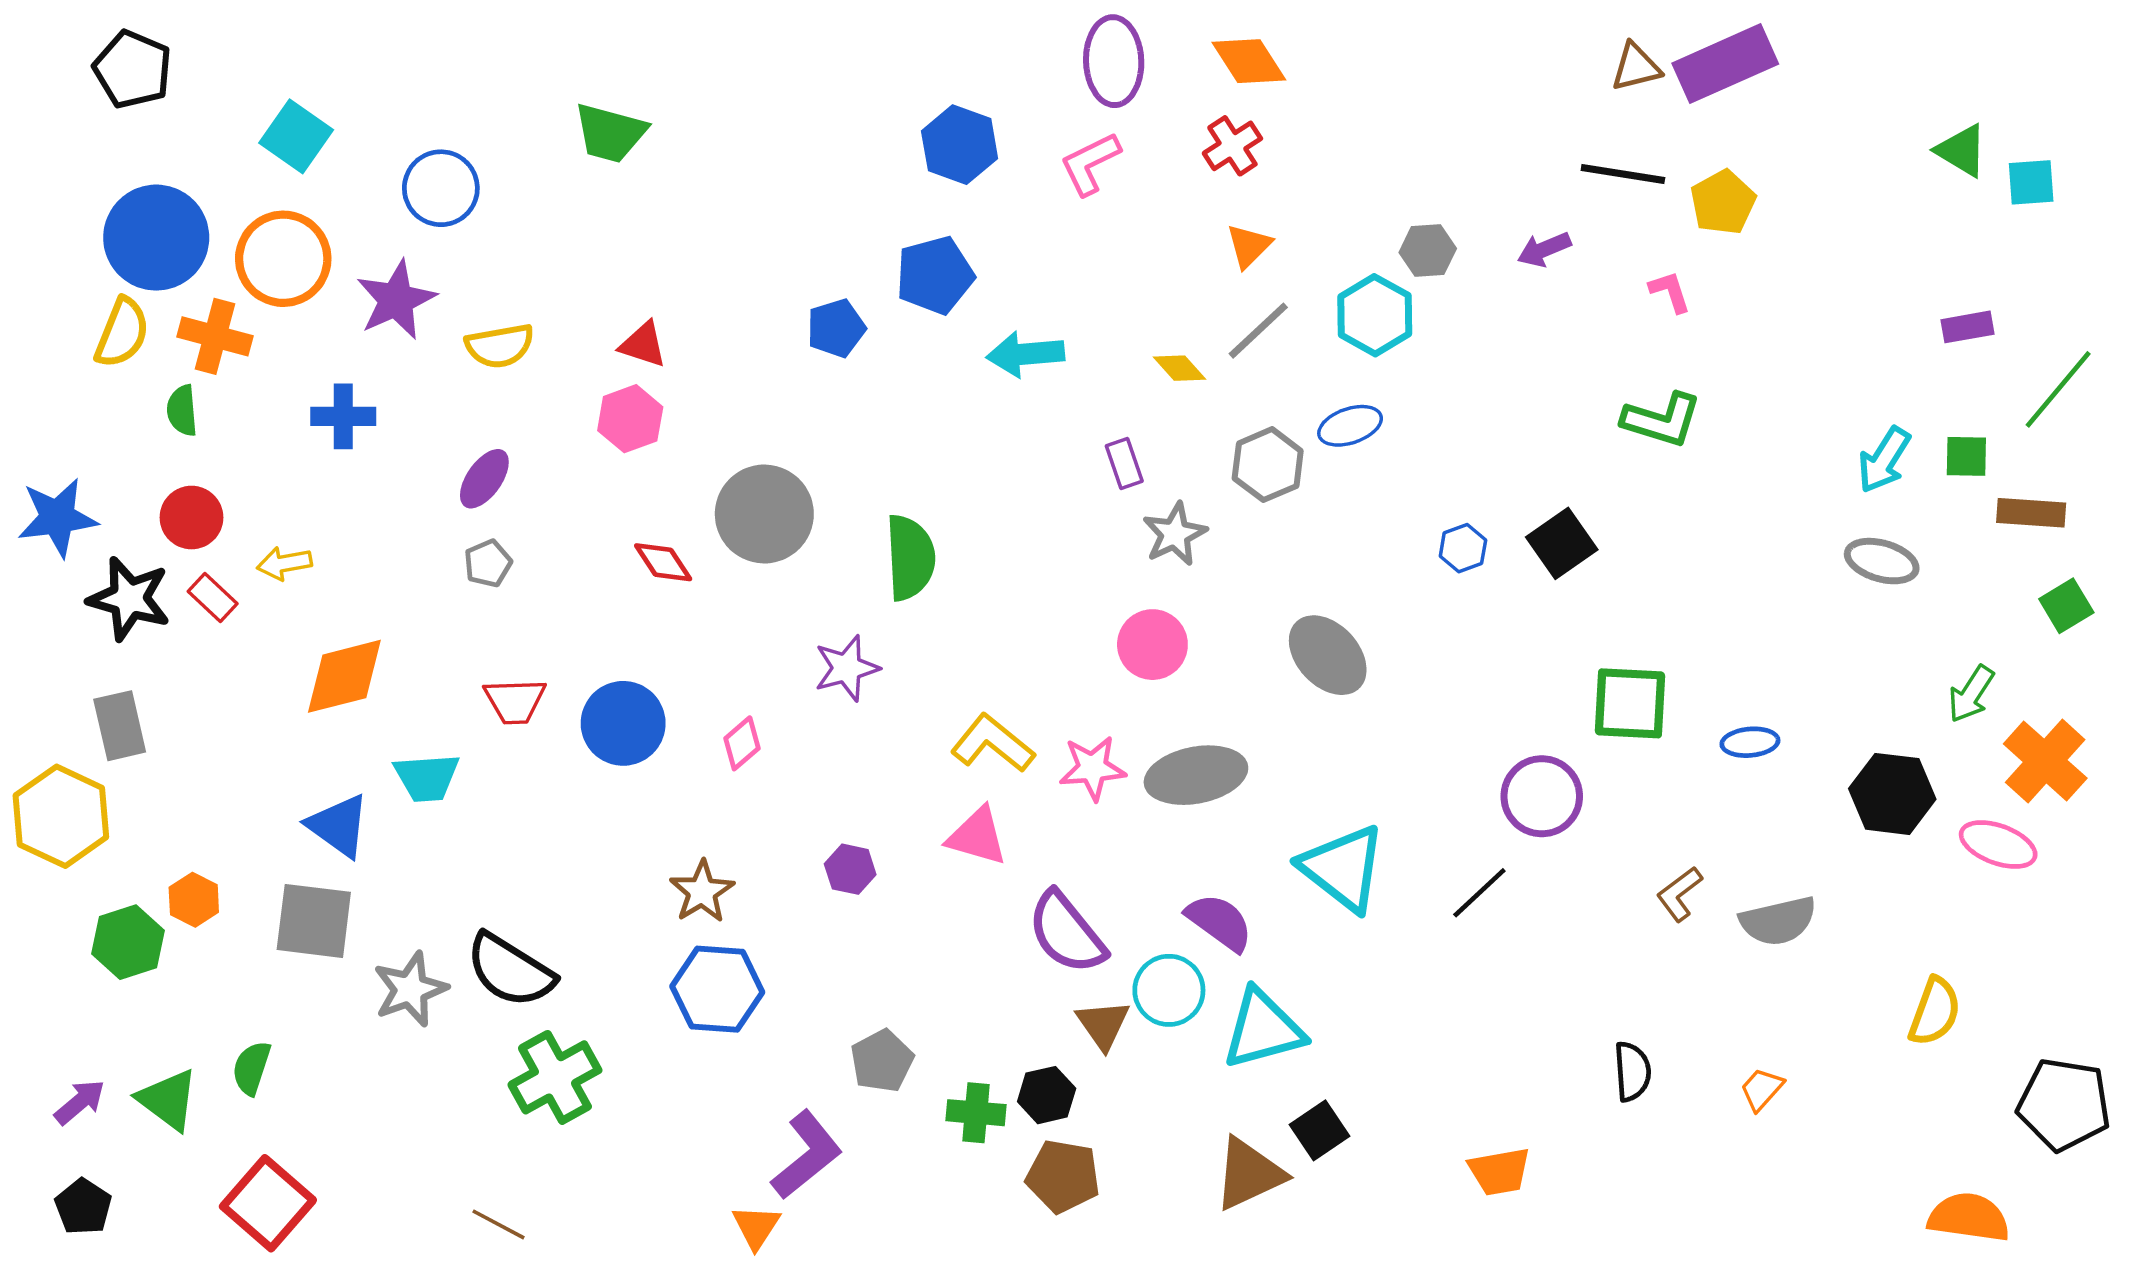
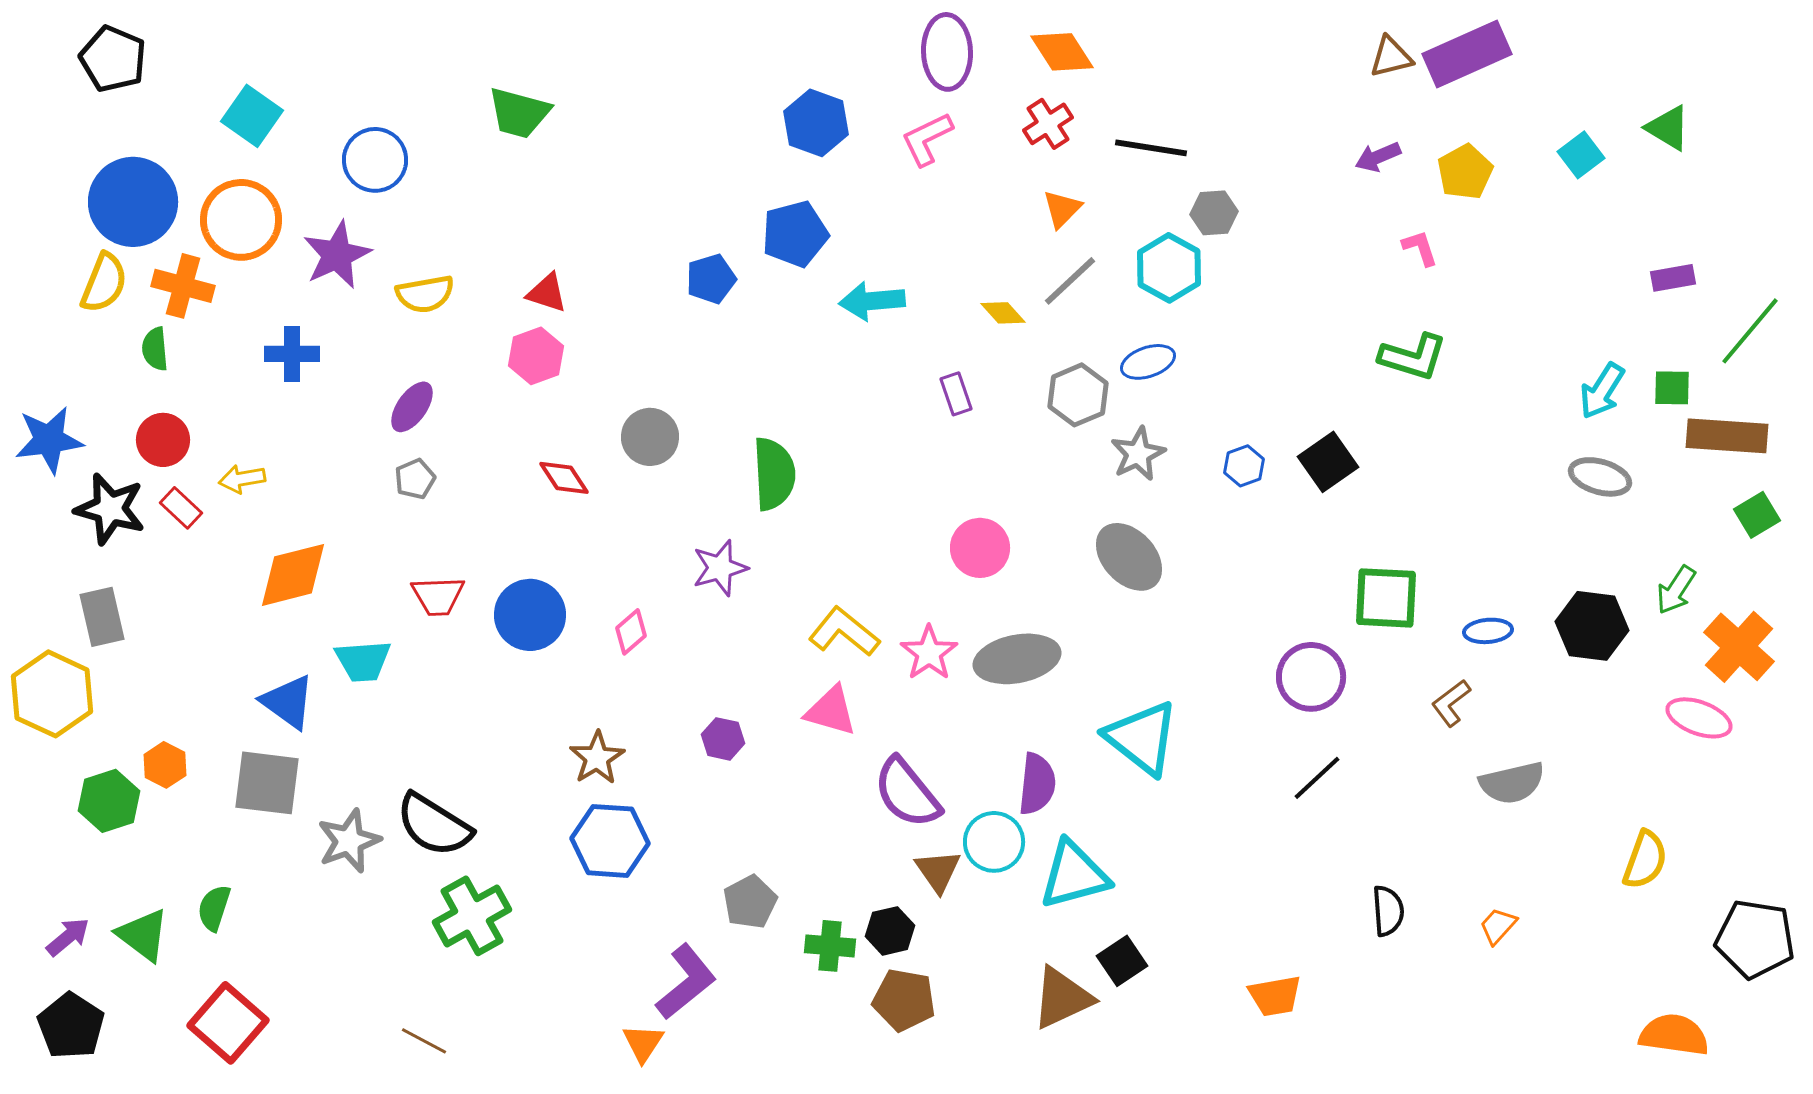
black line: (1623, 174) -> (1151, 148), moved
cyan square: (2031, 182) -> (1581, 155), moved, turned -33
purple arrow: (1544, 249) -> (1378, 157), moved
brown rectangle: (2031, 513) -> (1727, 436), size x1.4
gray circle: (764, 514) -> (650, 437), size x0.7
gray star: (1175, 534) -> (1138, 454), moved
pink star: (1092, 768) -> (929, 653), turned -30
black hexagon: (1892, 794) -> (1592, 626), moved
black line: (1479, 893) -> (1317, 778), moved
brown L-shape: (1679, 894) -> (1451, 703), moved
purple semicircle: (1219, 922) -> (1037, 784), turned 60
black pentagon: (83, 1207) -> (71, 1026), size x1.4

